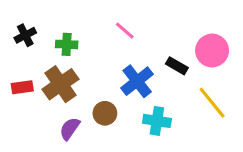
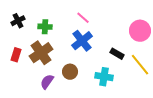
black rectangle: (177, 66) -> (117, 54), moved
blue cross: (137, 81) -> (82, 41), moved
red rectangle: (22, 87) -> (16, 55), turned -64

